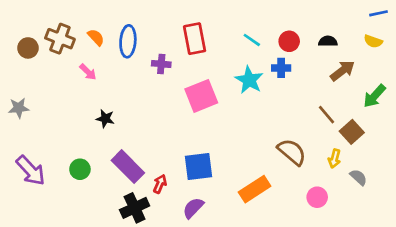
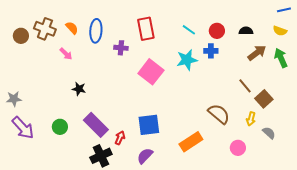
cyan star: (249, 80) -> (187, 60), turned 30
pink square: (201, 96) -> (151, 72), turned -30
green arrow: (374, 96) -> (281, 58), moved, turned 114
gray star: (19, 108) -> (14, 99), moved

